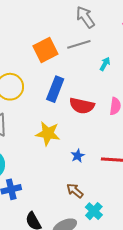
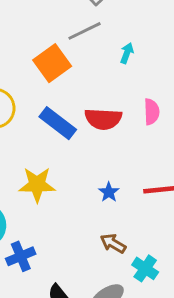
orange square: (45, 50) -> (52, 63), moved
blue rectangle: (55, 89) -> (58, 123), moved, turned -65
yellow star: (48, 134) -> (37, 185), moved

